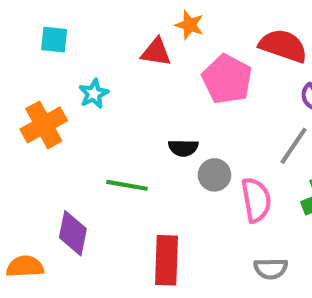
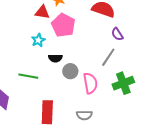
pink pentagon: (227, 79) -> (63, 25), moved
cyan star: (94, 94) -> (38, 40), moved
gray semicircle: (271, 269) -> (84, 115), moved

